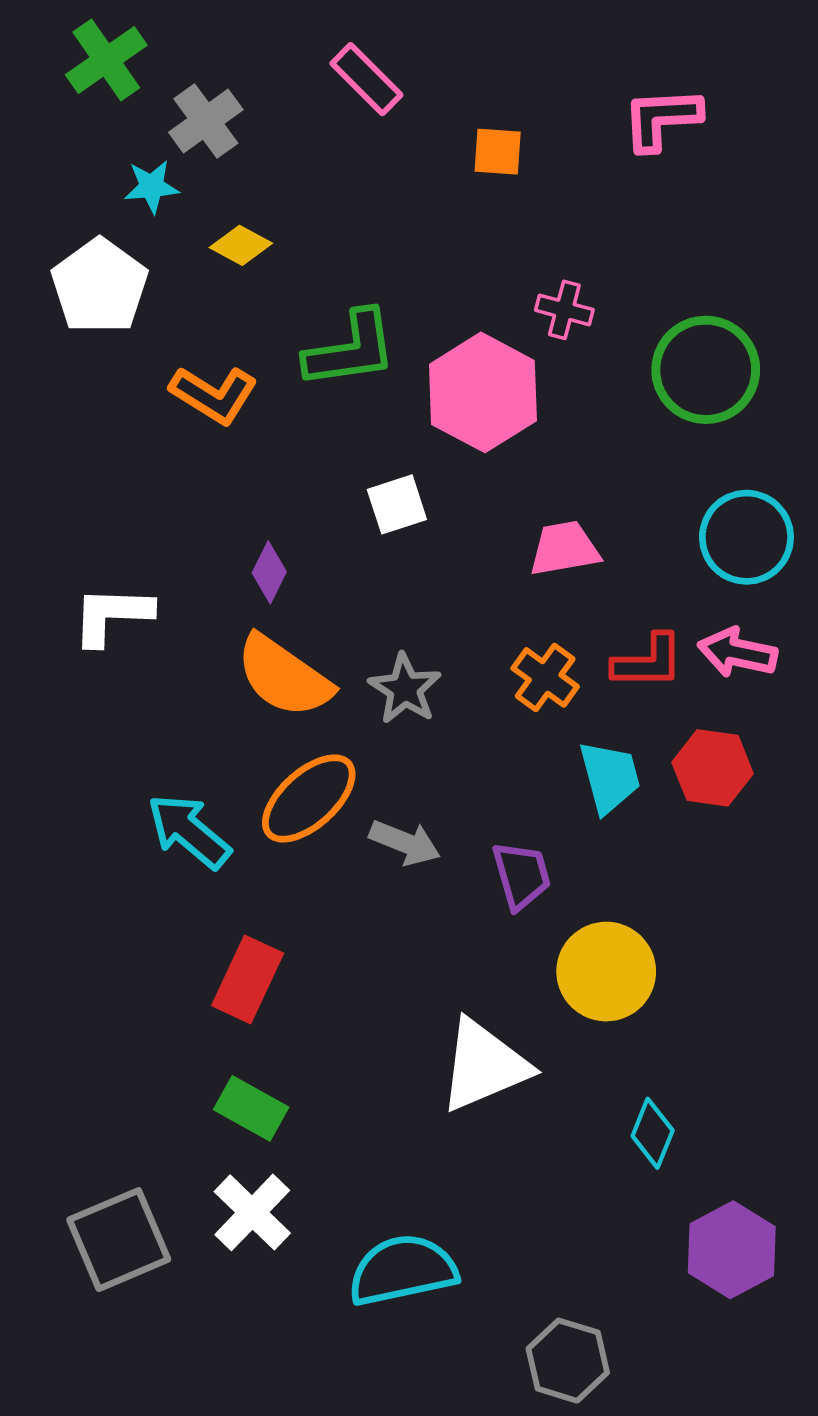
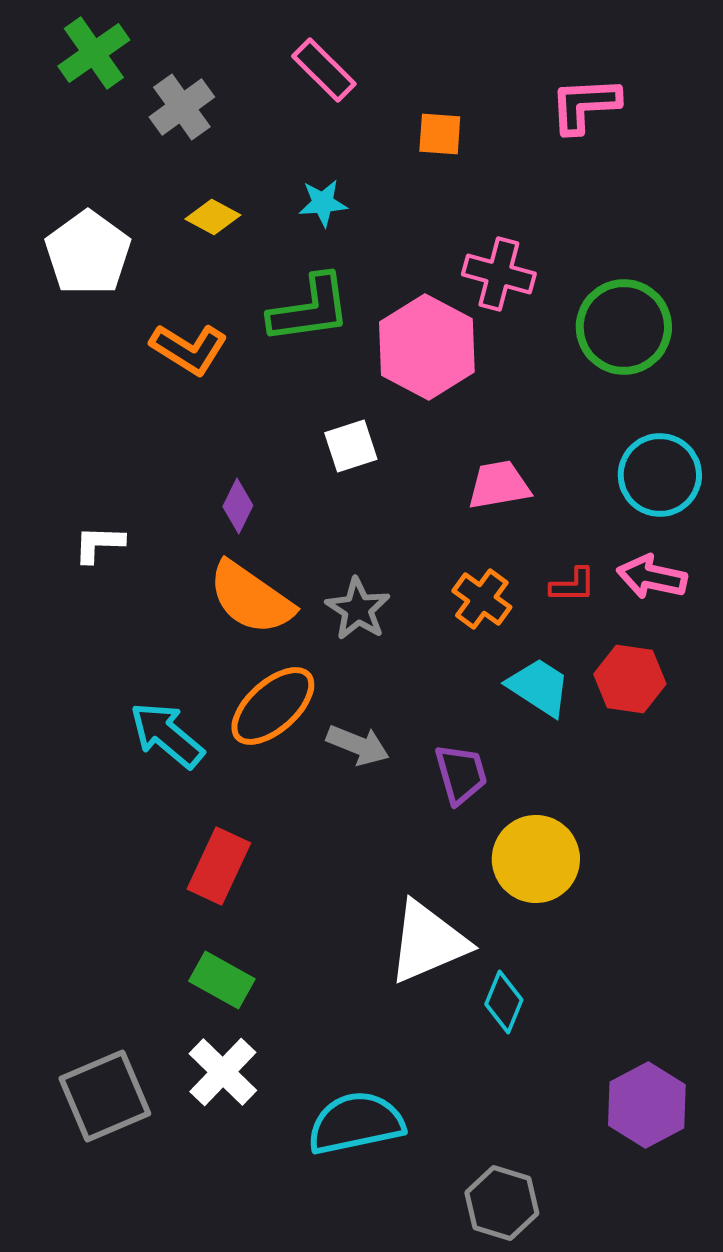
cyan star: (152, 187) -> (323, 203), moved
pink cross: (564, 310) -> (499, 274), size x1.4
white L-shape: (112, 615) -> (99, 544), size x0.7
red L-shape: (648, 662) -> (573, 585), size x0.7
cyan trapezoid: (610, 777) -> (539, 687), turned -42
cyan diamond: (653, 1133) -> (504, 1002), moved

